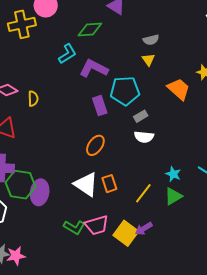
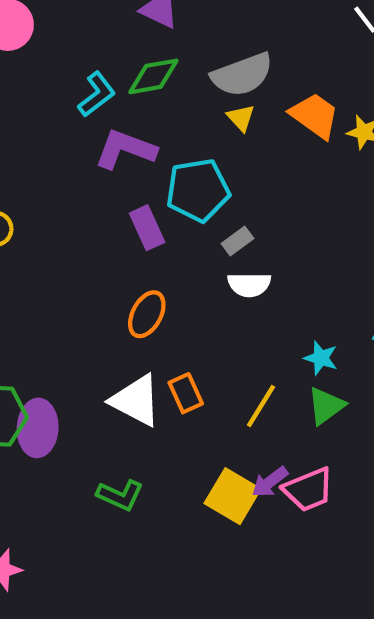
green diamond: (90, 30) -> (153, 76), moved
gray semicircle: (151, 40) -> (242, 75), size x1.8
cyan L-shape: (67, 54) -> (97, 94), moved
orange trapezoid: (179, 89) -> (315, 116), moved
pink trapezoid: (97, 225) -> (308, 490), moved

